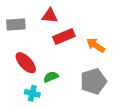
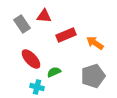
red triangle: (50, 16) -> (44, 16), moved
gray rectangle: (16, 24) -> (22, 24), turned 60

